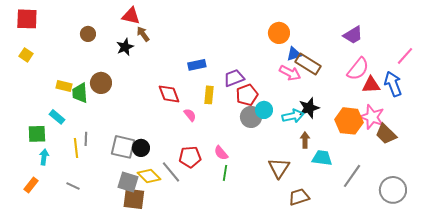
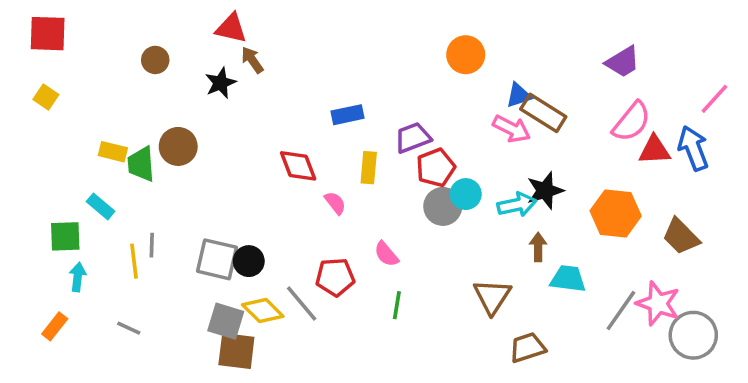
orange circle: (279, 33) -> (466, 55), moved
pink star: (372, 117) -> (658, 303), moved
pink semicircle: (221, 153) -> (386, 254), moved

